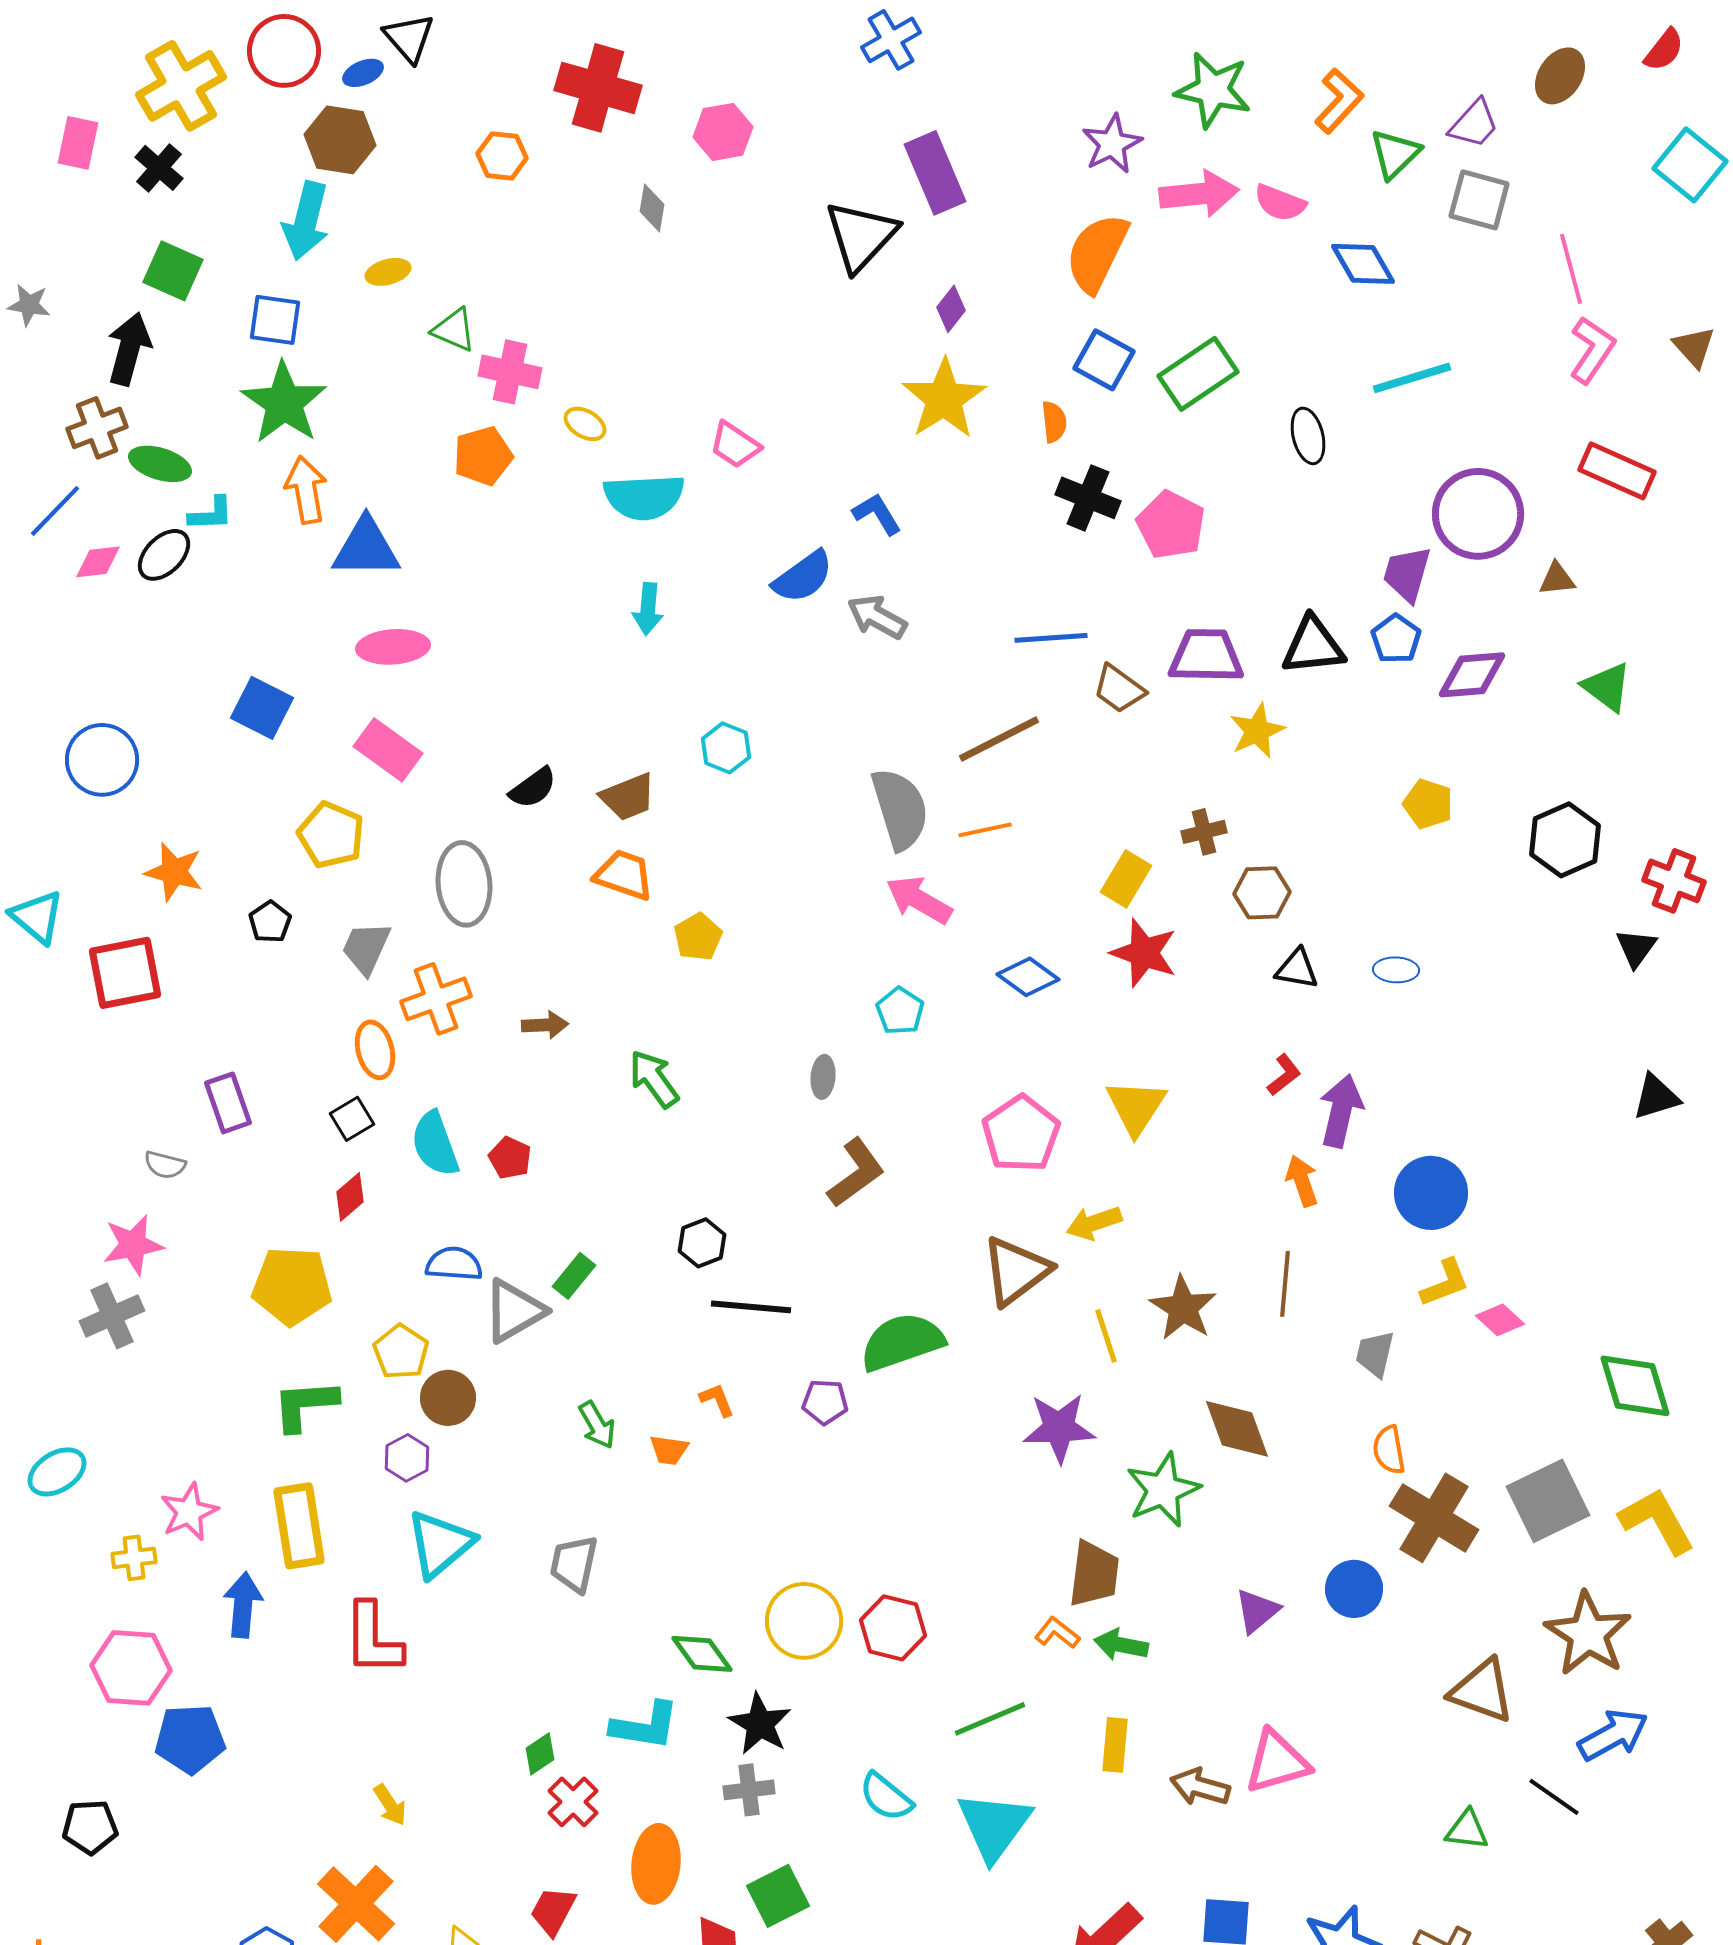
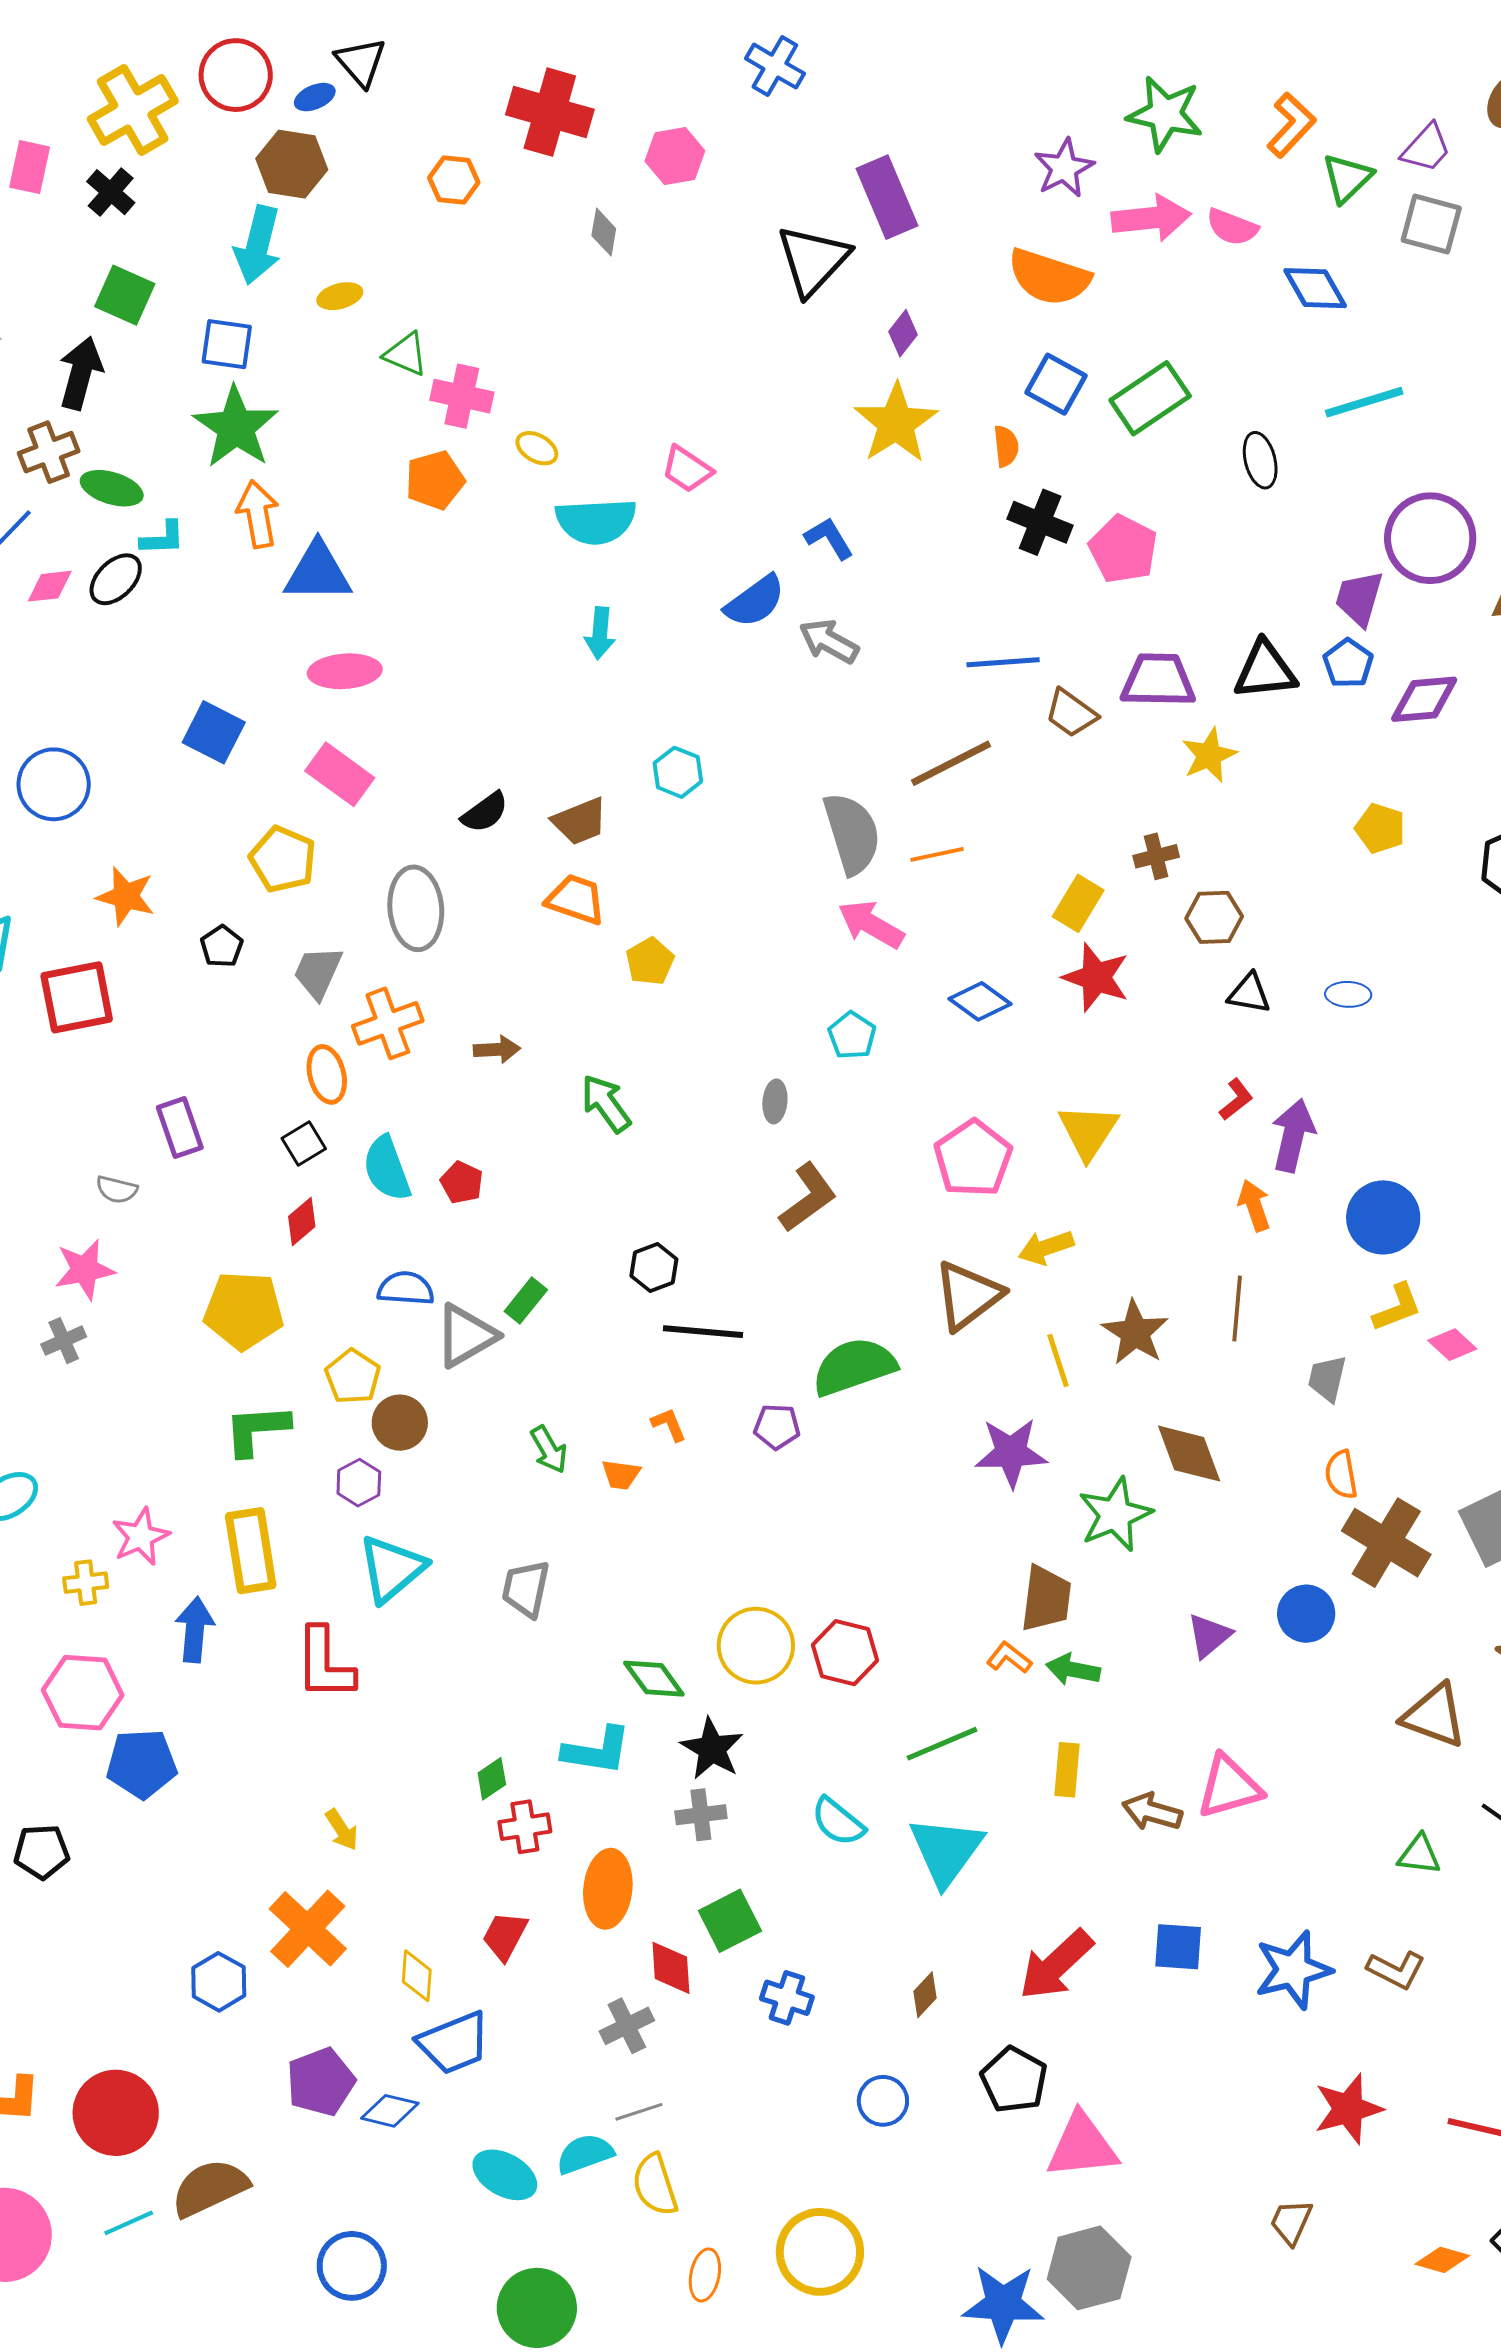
blue cross: (891, 40) -> (775, 66), moved, turned -30
orange semicircle: (1097, 253) -> (1049, 277), turned -98
gray cross: (112, 1316) -> (64, 1341), size x0.7
red cross: (573, 1802) -> (525, 1827), turned 36

